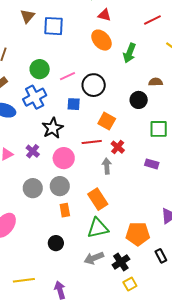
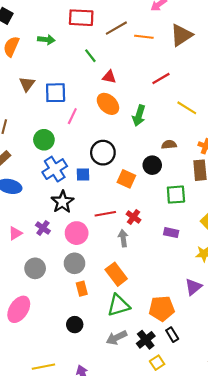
pink line: (68, 76) -> (72, 116), moved, turned -35
blue cross: (35, 97) -> (55, 169), moved
orange square: (107, 121) -> (126, 179), moved
gray circle: (33, 188) -> (35, 268), moved
black rectangle: (161, 256) -> (172, 335), moved

